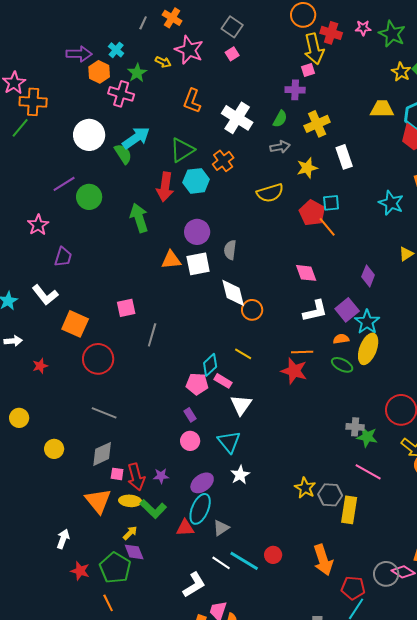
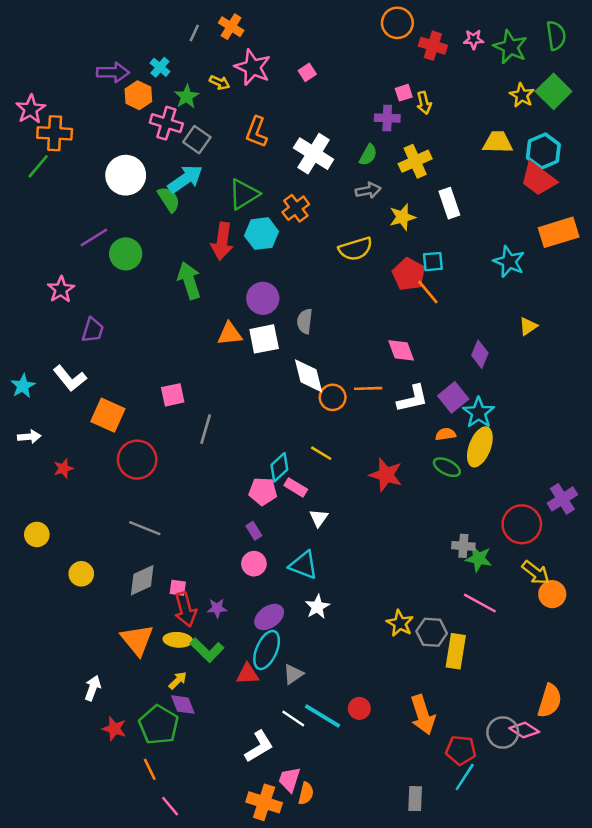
gray square: (232, 27) -> (197, 140), moved
yellow arrow: (314, 49) -> (424, 103), moved, size x0.6
orange line: (302, 352) -> (368, 388), moved
white triangle: (241, 405) -> (319, 518), size x0.7
cyan triangle: (229, 442) -> (303, 565), turned -30
pink square: (117, 474) -> (178, 588), moved

